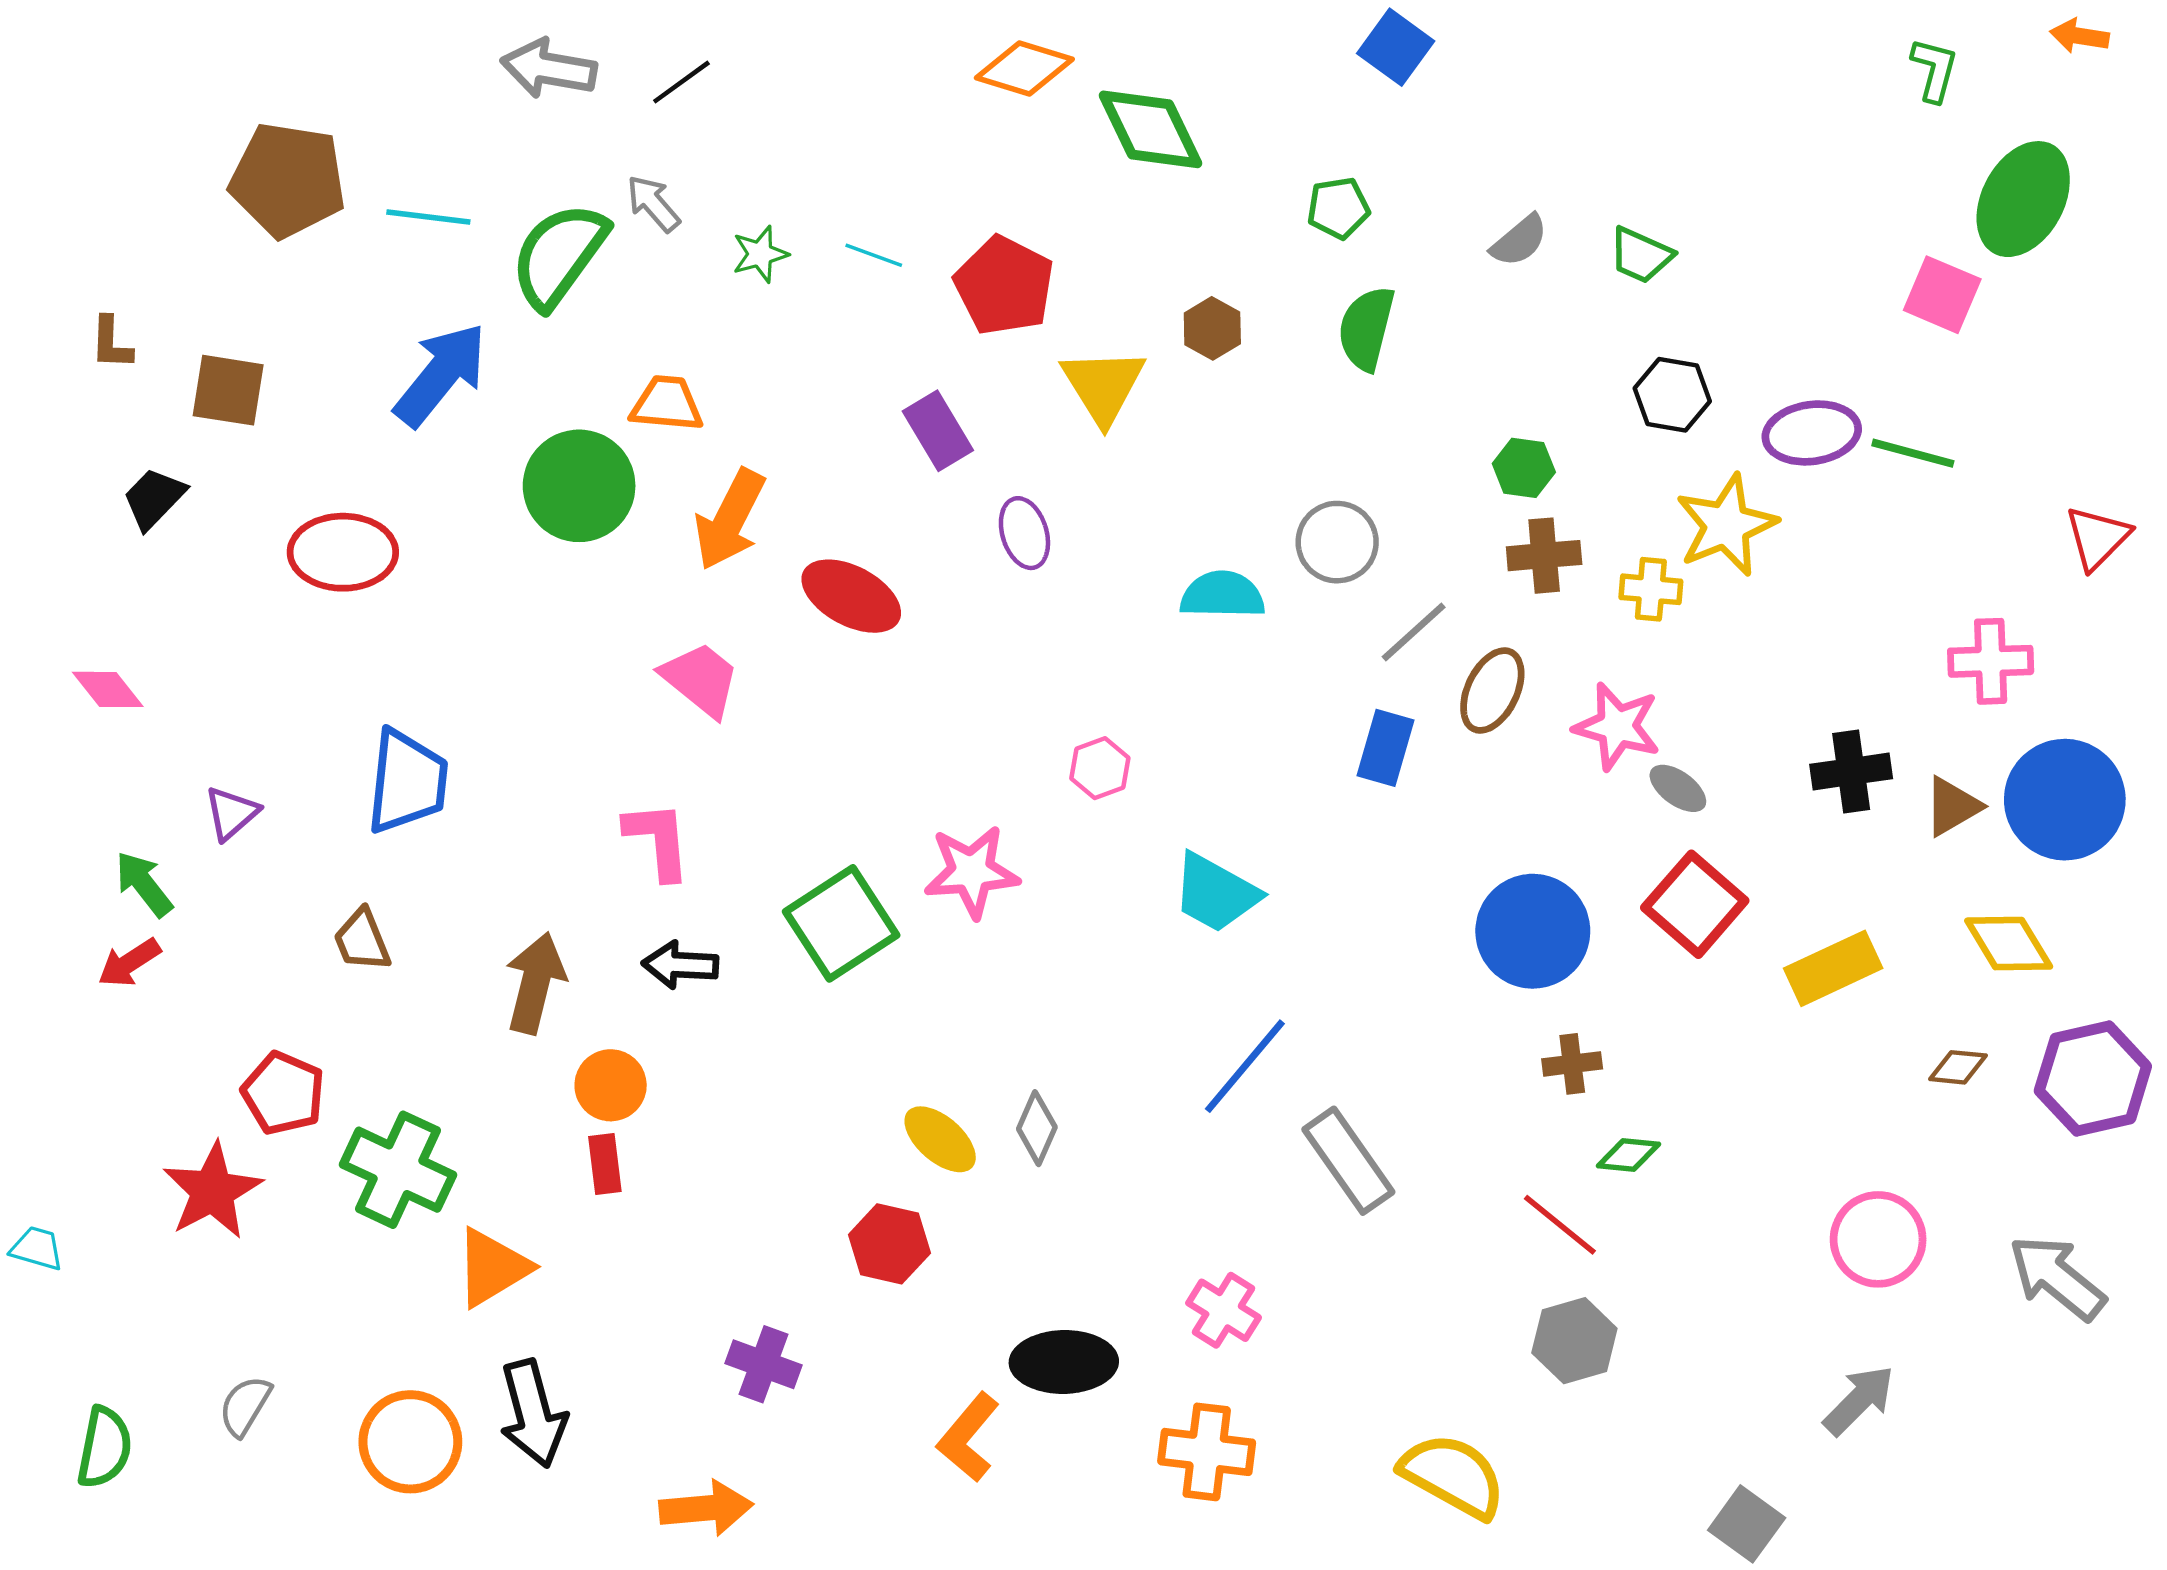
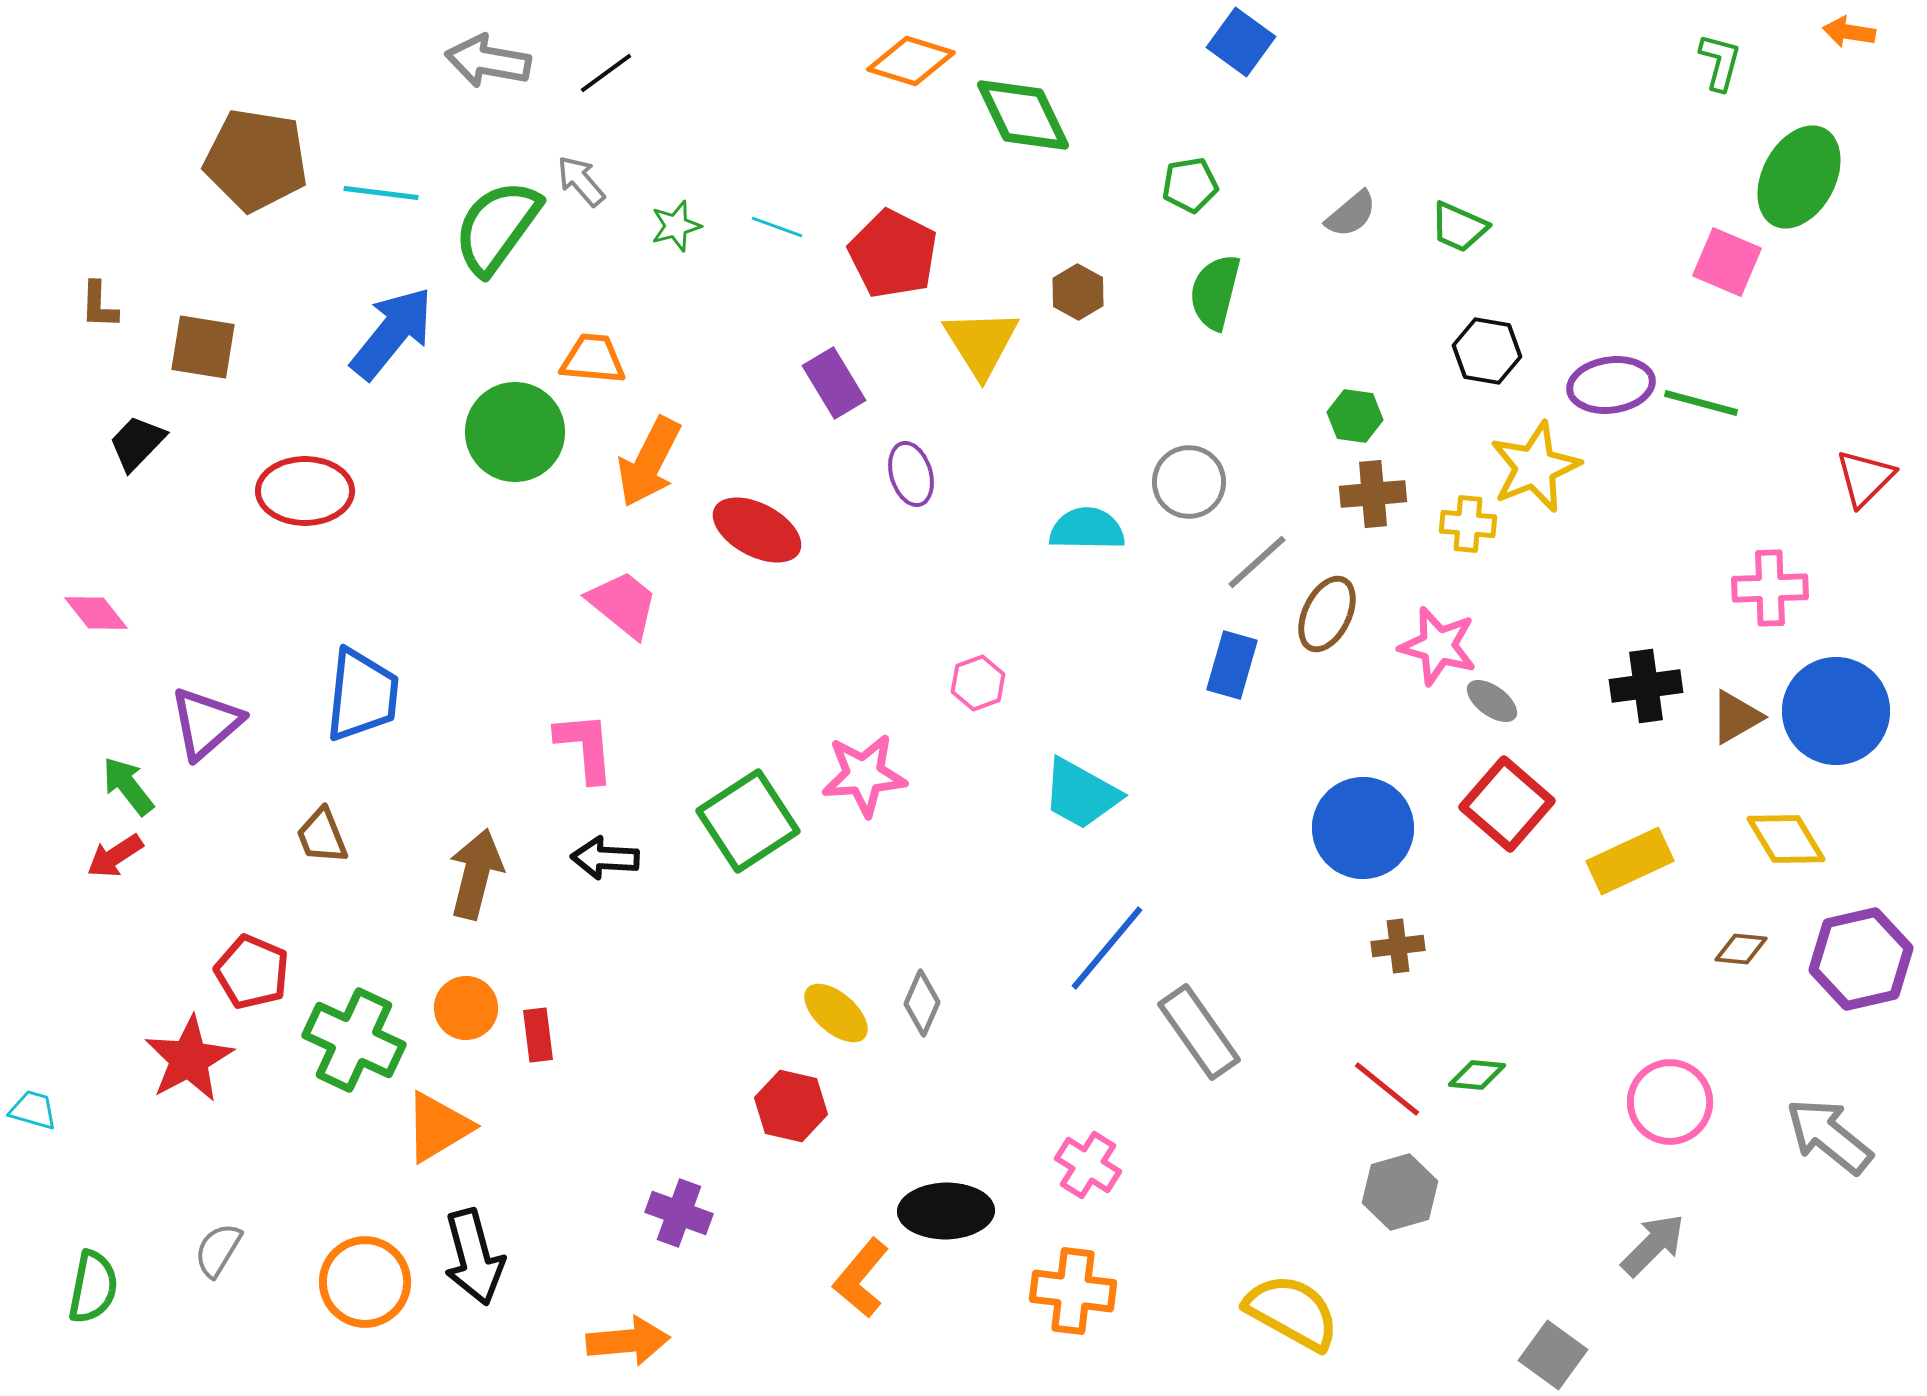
purple triangle: (232, 813) -> (206, 723), size x1.5
orange circle: (611, 1085) -> (466, 1008), moved
green diamond: (1628, 1155) -> (1477, 1075), moved

